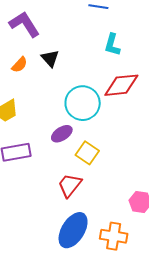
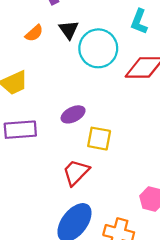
cyan circle: (83, 103) -> (98, 48), moved
yellow square: (87, 153) -> (99, 139), turned -30

